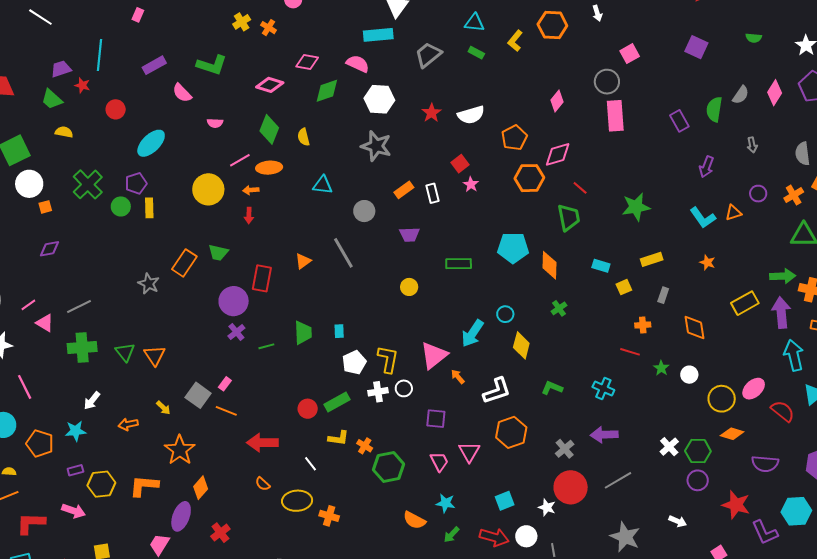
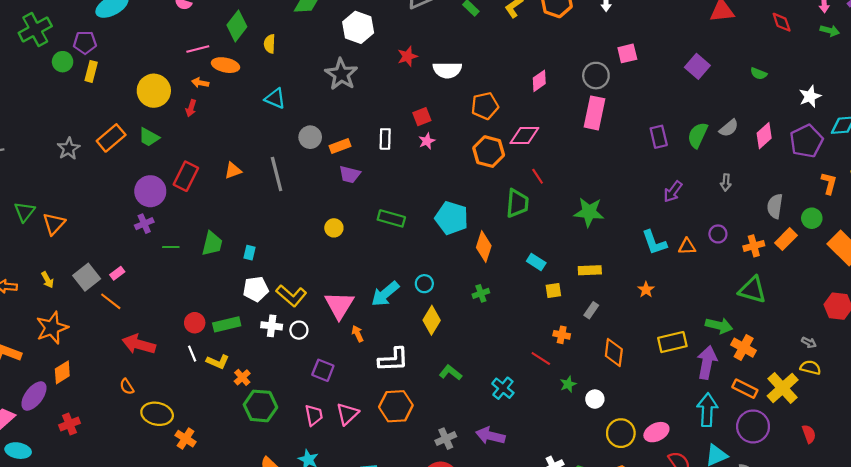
yellow circle: (208, 189) -> (154, 91), moved
orange rectangle: (404, 190) -> (340, 146), moved
pink triangle: (434, 355) -> (339, 305), turned -36
yellow L-shape: (388, 359) -> (291, 296), turned 104
white line: (311, 464) -> (192, 354), moved

